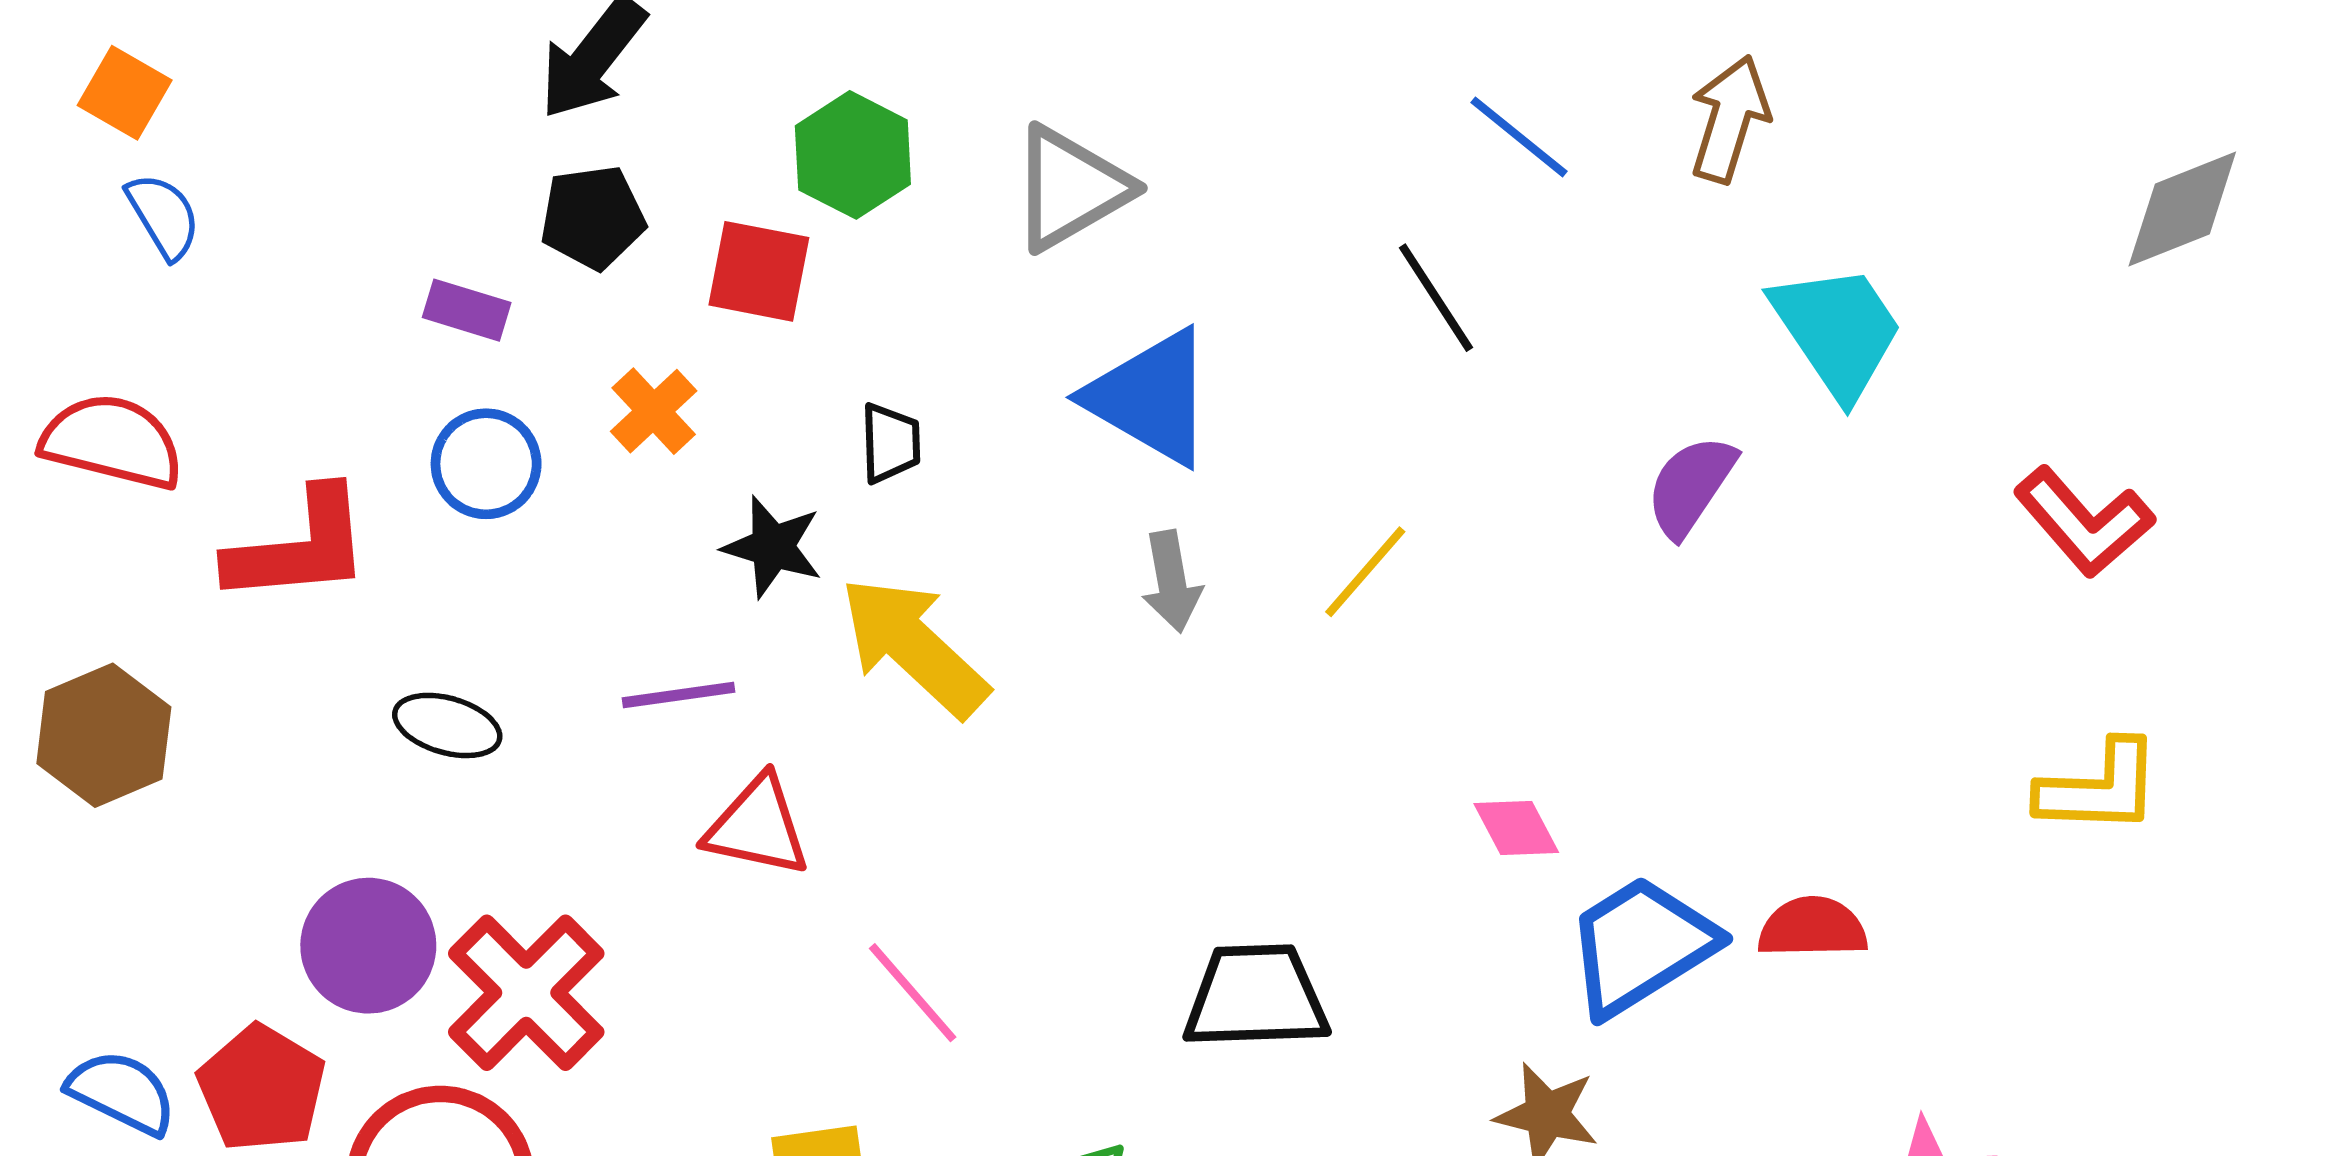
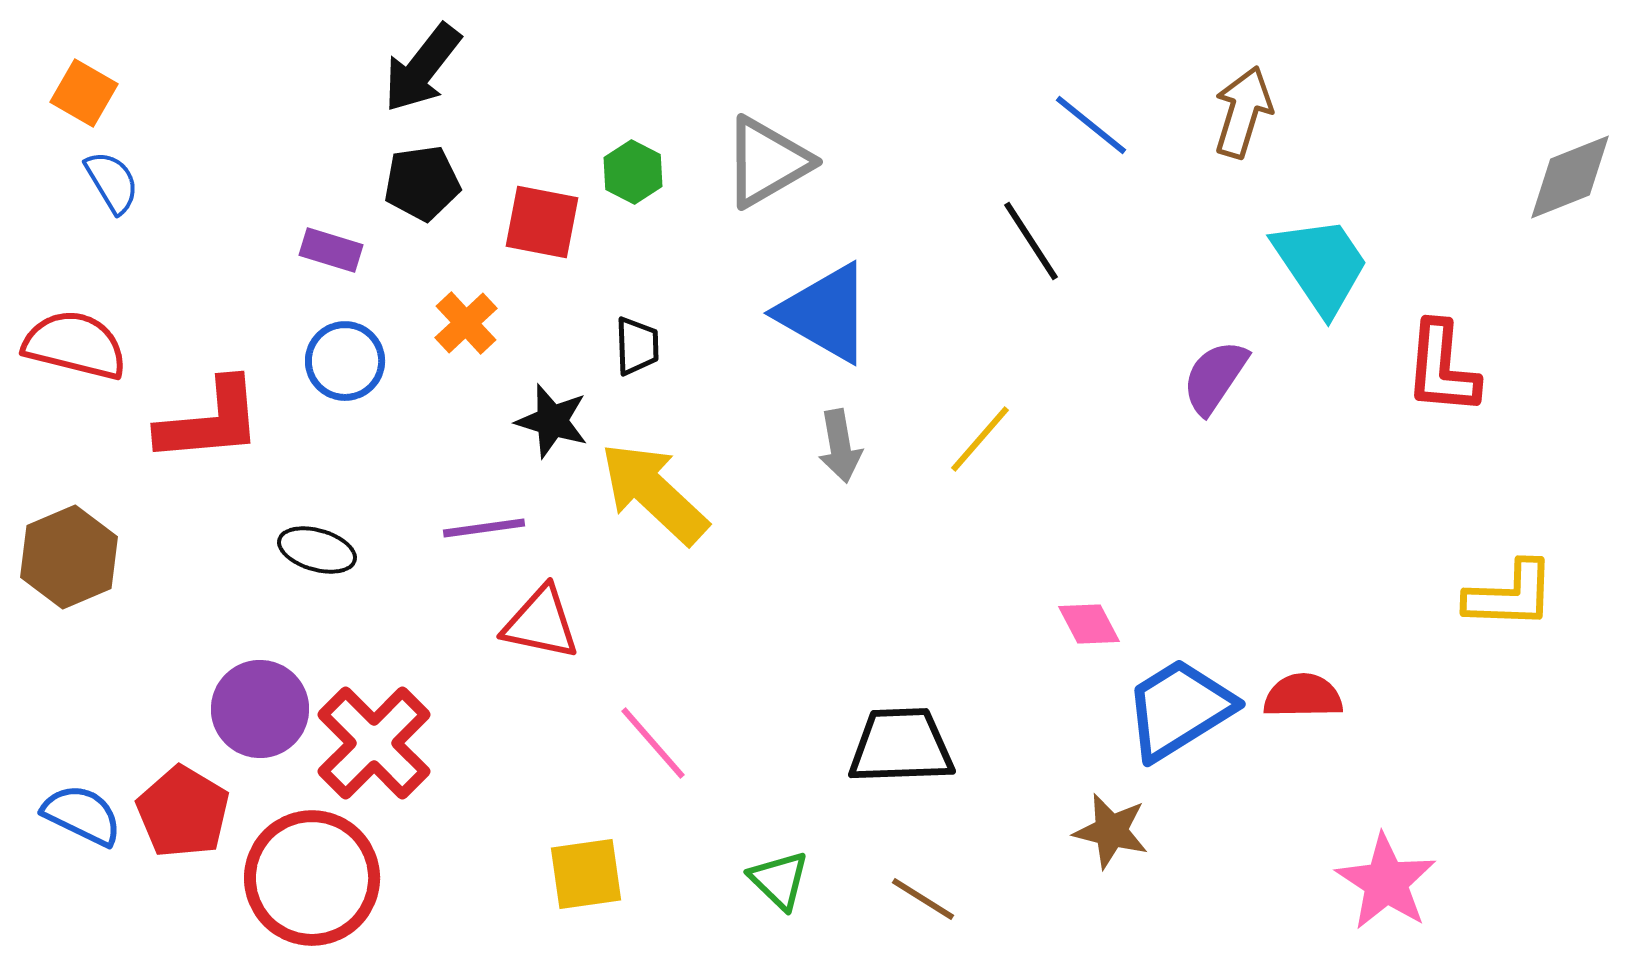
green hexagon: (853, 155) -> (633, 172), moved, size x0.7
red L-shape: (2084, 522) -> (1442, 368), moved, turned 46

